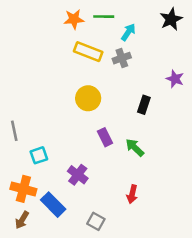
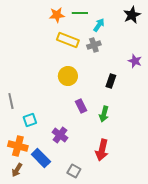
green arrow: (135, 148) -> (104, 114), turned -119
red arrow: (132, 194) -> (102, 150), size x1.5

